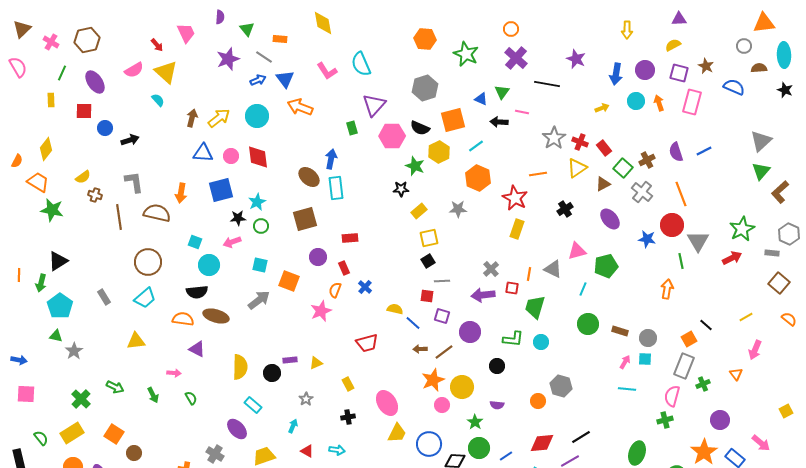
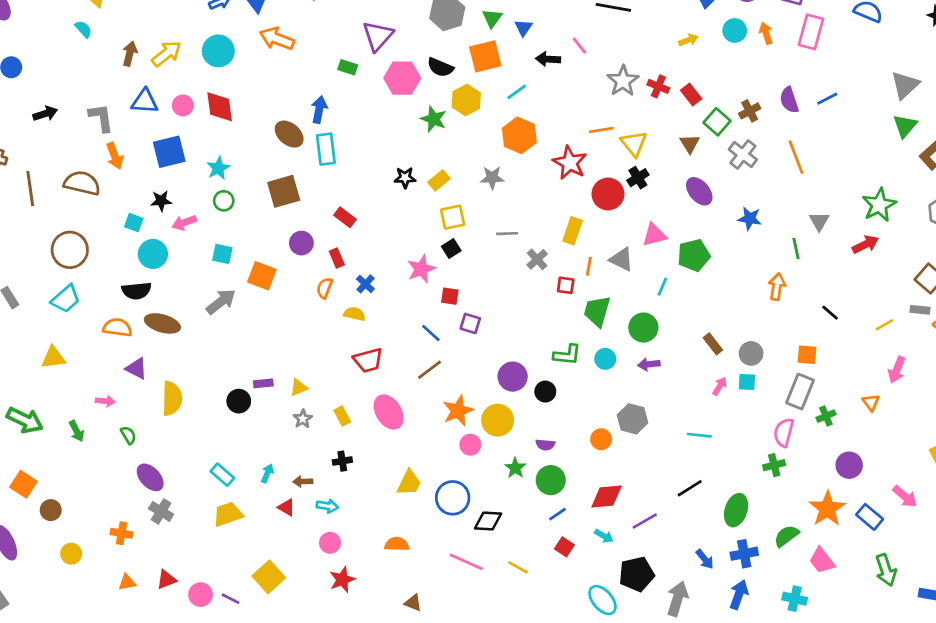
green triangle: (502, 92) -> (492, 18), moved
blue triangle: (481, 99) -> (523, 28), turned 40
pink line: (522, 112) -> (579, 45), turned 40
green rectangle: (352, 128) -> (348, 67), turned -56
black arrow: (130, 140) -> (45, 114), moved
yellow triangle: (577, 168) -> (634, 144), moved, turned -35
gray L-shape: (134, 182) -> (101, 118), moved
brown triangle: (603, 184) -> (690, 144), turned -35
black star: (401, 189) -> (405, 178), moved
orange arrow: (181, 193) -> (115, 156), turned -30
black star: (238, 218) -> (161, 201), moved
red circle: (672, 225) -> (608, 194), moved
yellow rectangle: (517, 229) -> (573, 231), moved
red rectangle: (350, 238) -> (345, 217), turned 42
gray triangle: (698, 241) -> (819, 221), size x0.7
gray rectangle: (772, 253) -> (920, 310), moved
gray line: (442, 281) -> (507, 234), moved
purple arrow: (483, 295) -> (649, 364), moved, size x0.7
yellow semicircle: (395, 309) -> (355, 314), moved
pink star: (321, 311) -> (421, 269), moved
green circle: (588, 324) -> (643, 328), moved
black line: (706, 325) -> (830, 313), moved
brown rectangle: (620, 331) -> (713, 344), turned 35
purple circle: (470, 332) -> (513, 377), moved
orange square: (689, 339) -> (807, 355), turned 35
brown arrow: (420, 349) -> (303, 481), moved
brown line: (444, 352) -> (429, 370), moved
yellow semicircle: (240, 367) -> (172, 398), moved
green arrow: (115, 387) -> (25, 420), size x1.5
cyan line: (627, 389) -> (699, 435), moved
gray star: (306, 399) -> (303, 419), moved
pink ellipse: (387, 403) -> (389, 412), moved
cyan rectangle: (253, 405) -> (222, 475), moved
purple ellipse: (237, 429) -> (150, 477), moved
black line: (581, 437) -> (690, 488), moved
green circle: (479, 448) -> (551, 480), moved

